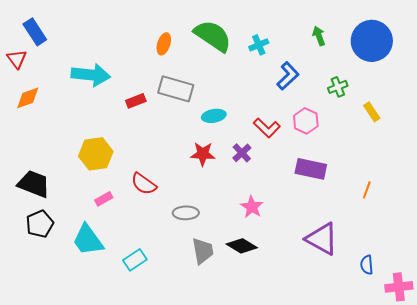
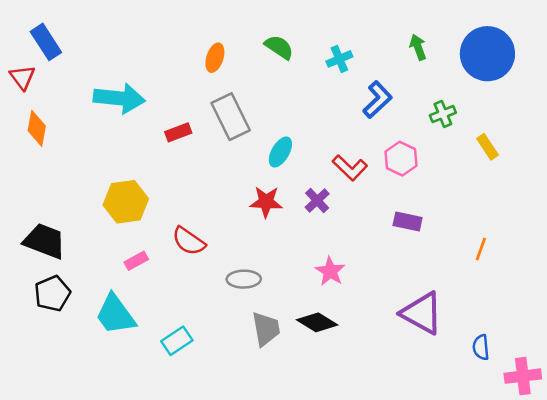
green semicircle: (213, 36) -> (279, 47), size x0.6
gray rectangle: (176, 89) -> (231, 117), turned 48
orange diamond: (28, 98) -> (37, 128), turned -60
cyan ellipse: (214, 116) -> (280, 152), turned -50
purple rectangle: (311, 169) -> (408, 221), size x0.7

